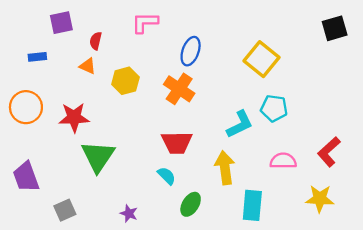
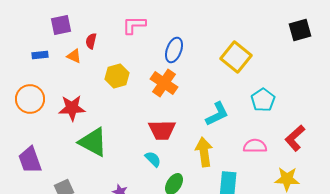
orange triangle: (88, 66) -> (74, 56), moved
cyan pentagon: (274, 108) -> (263, 100), moved, turned 30
green triangle: (98, 156) -> (93, 142), turned -36

